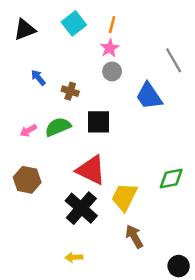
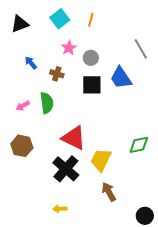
pink star: (110, 48) -> (69, 48), moved
black square: (99, 122) -> (92, 85), moved
green semicircle: (58, 127) -> (47, 103), turned 105

